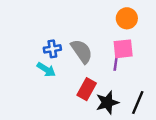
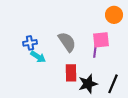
orange circle: (127, 18) -> (114, 15), moved
blue cross: (52, 49) -> (30, 43), moved
red rectangle: (87, 89) -> (71, 73), turned -30

